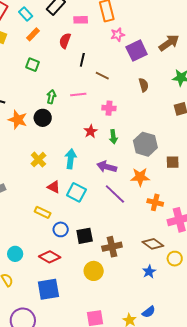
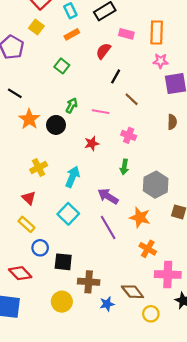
red star: (91, 131) -> (92, 143), moved
red triangle: (54, 187) -> (29, 198), moved
blue star: (149, 272) -> (107, 304), moved

